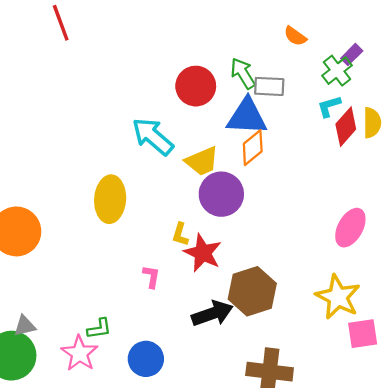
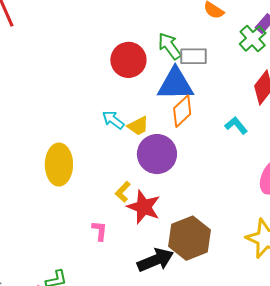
cyan L-shape: (329, 106) -> (236, 125), moved, turned 70
cyan arrow: (153, 136) -> (113, 120), moved, size x0.6
yellow trapezoid: (202, 161) -> (138, 126), size x0.7
yellow L-shape: (180, 234) -> (123, 192), turned 30

